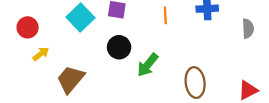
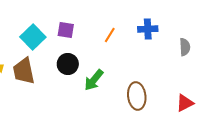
orange line: (165, 15) -> (110, 35), turned 35
brown trapezoid: (71, 79) -> (24, 71), moved, turned -52

